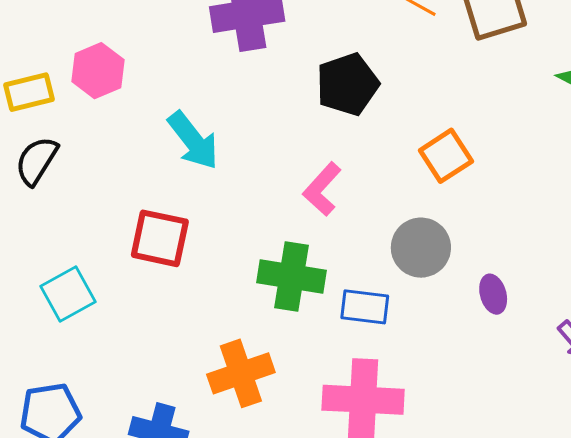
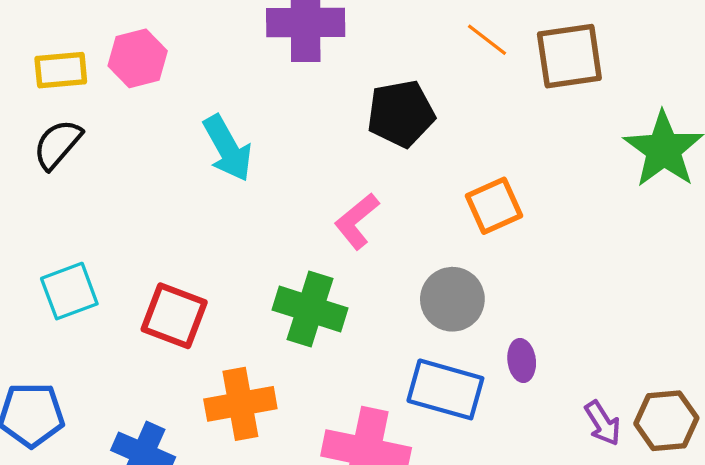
red square: (160, 238) -> (174, 316), moved
blue rectangle: (365, 307) -> (445, 389), moved, size x1.4

